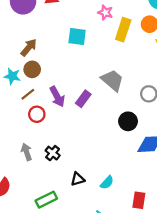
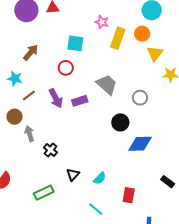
brown circle: (32, 69) -> (15, 117), moved
purple rectangle: (83, 99) -> (80, 101), turned 35
red circle: (37, 114) -> (66, 68), moved
gray arrow: (27, 152) -> (29, 134), moved
black triangle: (78, 179) -> (73, 175), turned -32

